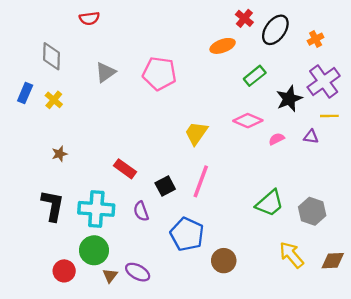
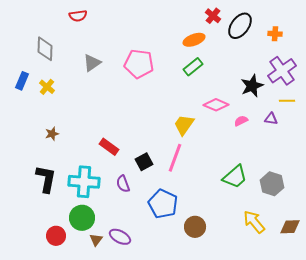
orange cross: (316, 39) -> (275, 34), turned 32
green rectangle: (255, 76) -> (193, 67), moved
yellow trapezoid: (196, 133) -> (184, 125), moved

